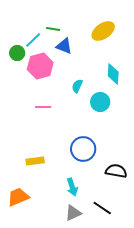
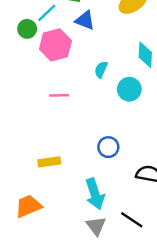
blue circle: (83, 149) -> (108, 147), size x0.7
cyan arrow: (72, 187) -> (95, 194), size x1.4
gray triangle: (73, 213) -> (96, 226), turned -42

